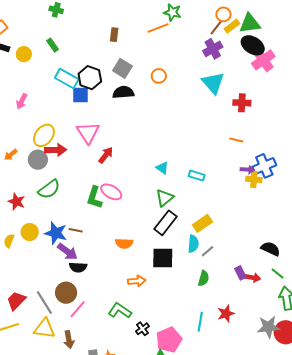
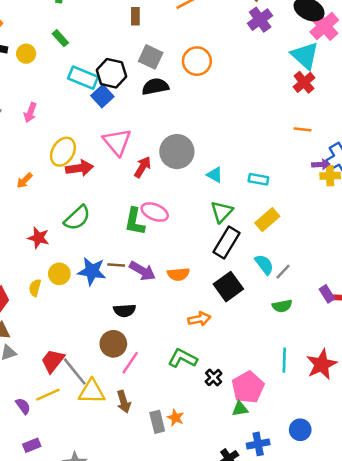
orange circle: (159, 76) -> (197, 61), size x1.5
cyan triangle: (213, 83) -> (305, 56), moved
blue square: (80, 95) -> (102, 96), turned -36
red cross: (242, 103) -> (304, 82), turned -36
gray circle: (38, 160) -> (177, 152), moved, size x1.4
yellow rectangle: (202, 223) -> (267, 220), moved
cyan semicircle: (193, 244) -> (264, 264), turned -36
purple arrow: (67, 252) -> (142, 271), moved
black square: (163, 258) -> (228, 287), turned -30
green semicircle: (204, 278) -> (282, 306), turned 70
gray line: (44, 303) -> (75, 371), moved
red star: (226, 314) -> (322, 364), moved, size x1.4

